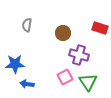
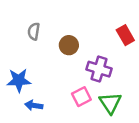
red rectangle: (100, 28) -> (125, 35), turned 42
brown circle: (63, 33) -> (69, 45), moved

